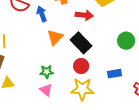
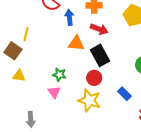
red arrow: (84, 15) -> (99, 29), moved
orange triangle: (55, 37) -> (76, 43), turned 36
blue rectangle: (114, 74) -> (125, 94), turned 40

